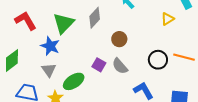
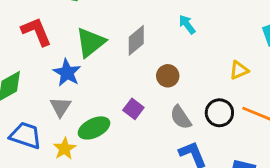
yellow triangle: (168, 19) -> (239, 70), moved
gray semicircle: (120, 66) -> (181, 117), moved

